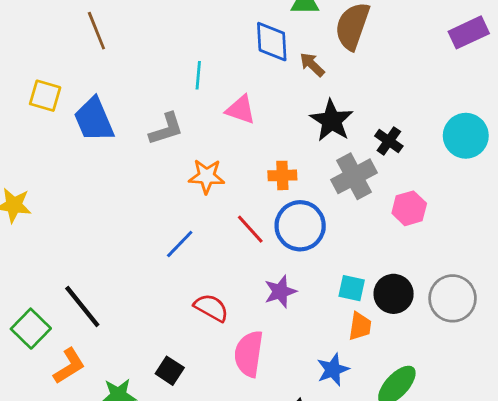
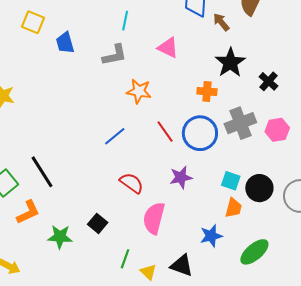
cyan line: (198, 75) -> (125, 21), moved
blue trapezoid: (94, 120) -> (65, 43), size x0.7
orange cross: (282, 175) -> (207, 91), moved
gray cross: (354, 176) -> (240, 123), moved

